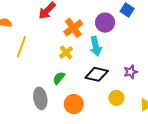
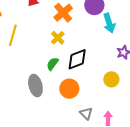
cyan arrow: (96, 46) -> (109, 23), moved
black diamond: (97, 74) -> (77, 59), moved, turned -30

